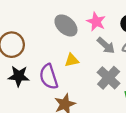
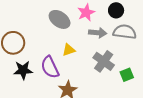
pink star: (96, 22) -> (86, 13), turned 30
gray arrow: (106, 45) -> (98, 33), turned -30

